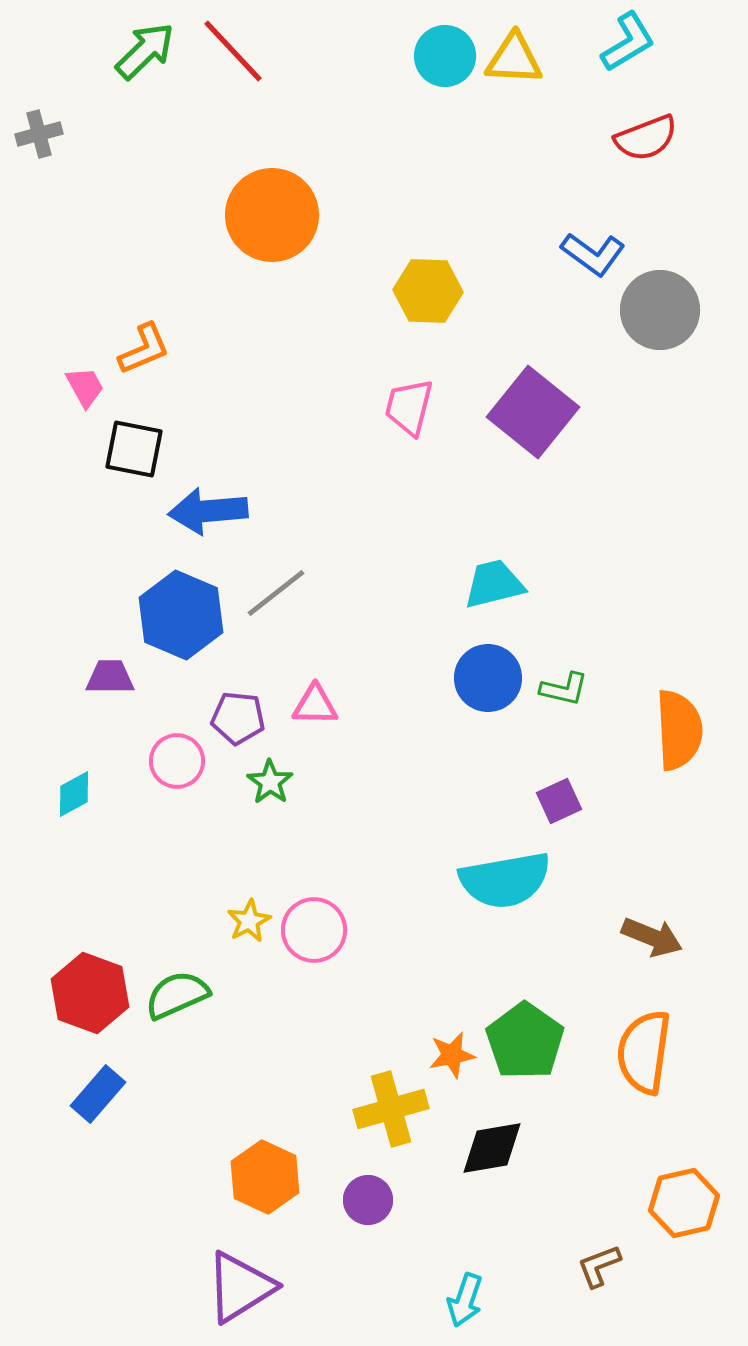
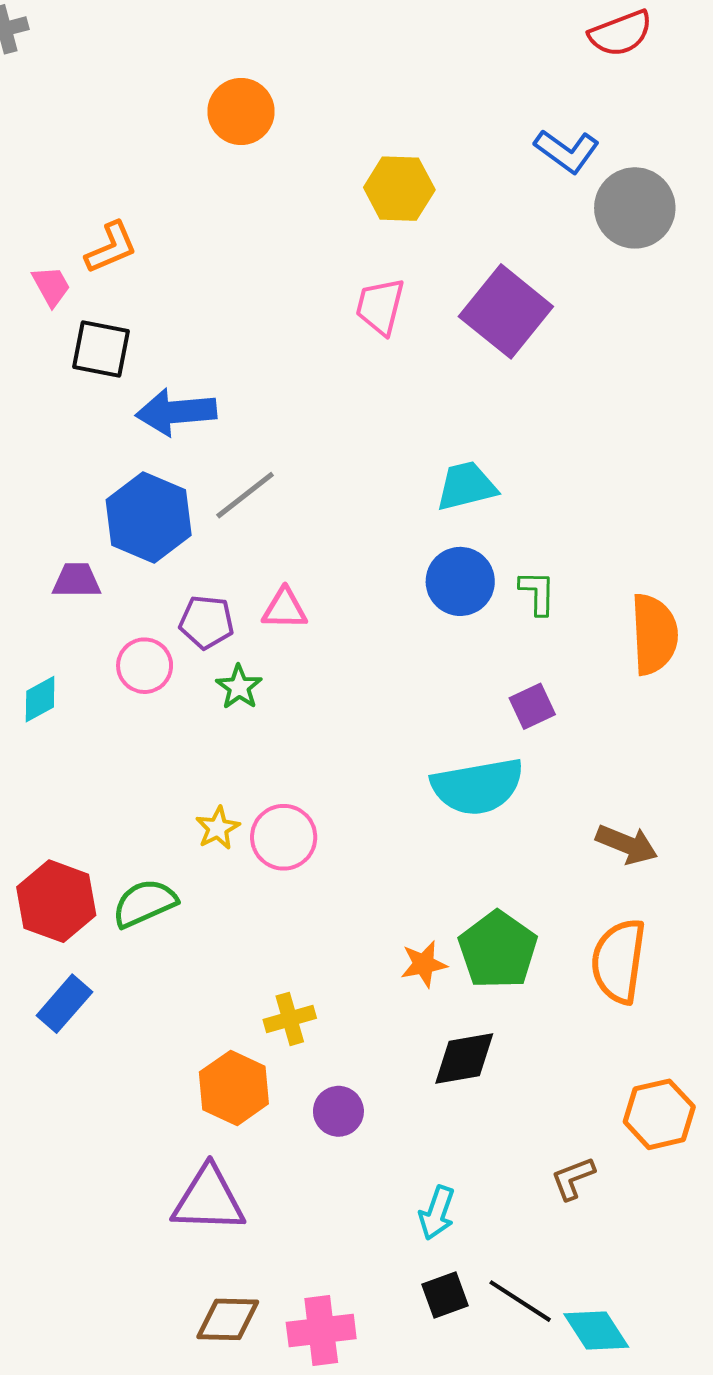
orange circle: (272, 215) -> (241, 111), size x0.7
green L-shape: (564, 689) -> (537, 593), turned -102
yellow cross: (391, 1109) -> (290, 1019), moved, size x0.7
purple triangle: (240, 1287) -> (209, 1200), turned 34

